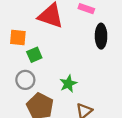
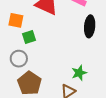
green star: (68, 84) -> (79, 73), moved

